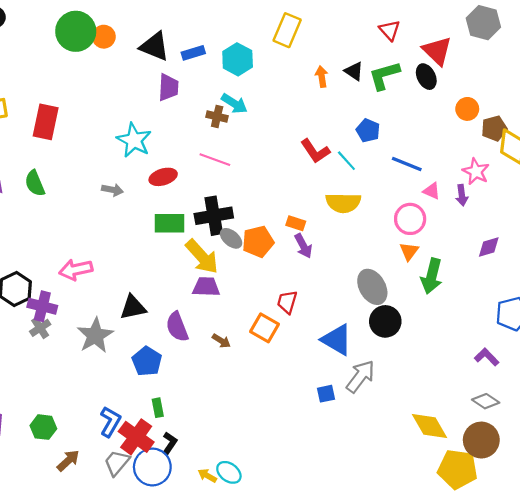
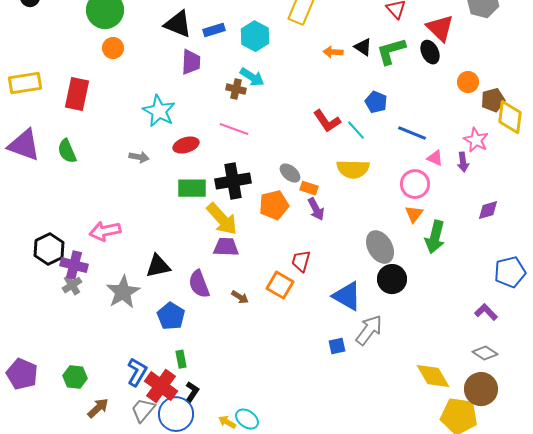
orange circle: (104, 37) -> (113, 48), moved
orange arrow: (322, 77) -> (333, 52), turned -78
gray ellipse: (231, 238) -> (290, 173), moved

